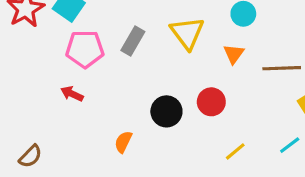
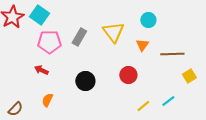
black circle: (166, 111) -> (85, 81), moved
orange semicircle: (123, 142) -> (47, 100), moved
cyan line: (290, 145) -> (168, 101), moved

